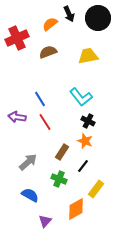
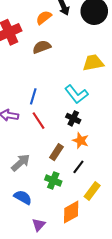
yellow trapezoid: (88, 56) -> (93, 63), moved
blue line: (40, 99) -> (33, 96), turned 49
black cross: (88, 121) -> (73, 118), moved

